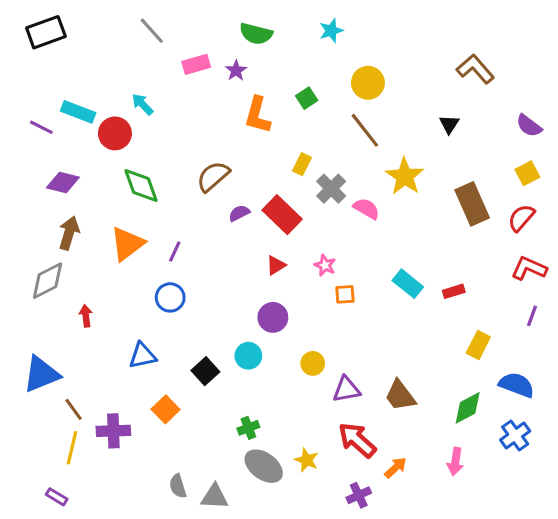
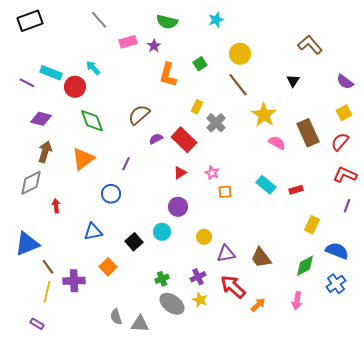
pink semicircle: (366, 209) -> (277, 143), moved
purple line: (175, 251) -> (126, 164), moved
purple cross: (359, 495) -> (198, 277), moved

